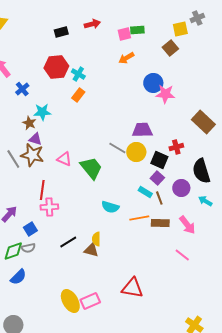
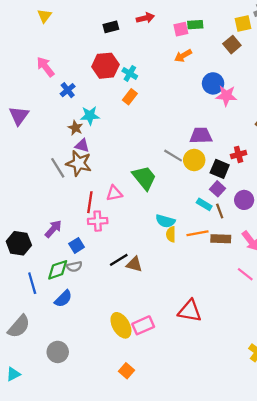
pink triangle: (64, 159) -> (114, 193), moved, turned -35
yellow semicircle: (96, 239) -> (171, 234), moved
brown triangle: (91, 250) -> (134, 264), moved

